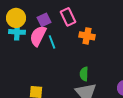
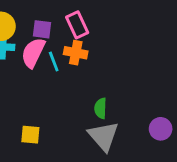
purple square: (44, 20) -> (42, 29), turned 32
orange cross: (87, 36) -> (76, 53), moved

